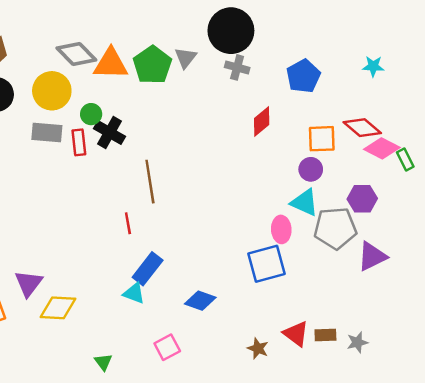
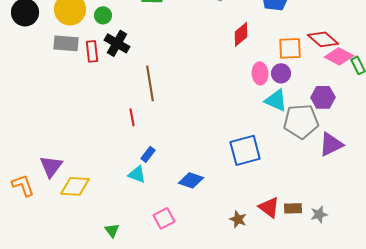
green circle: (91, 114) -> (103, 15), moved
pink ellipse: (281, 229) -> (260, 73), moved
blue rectangle: (148, 269) -> (148, 154), size x0.6

